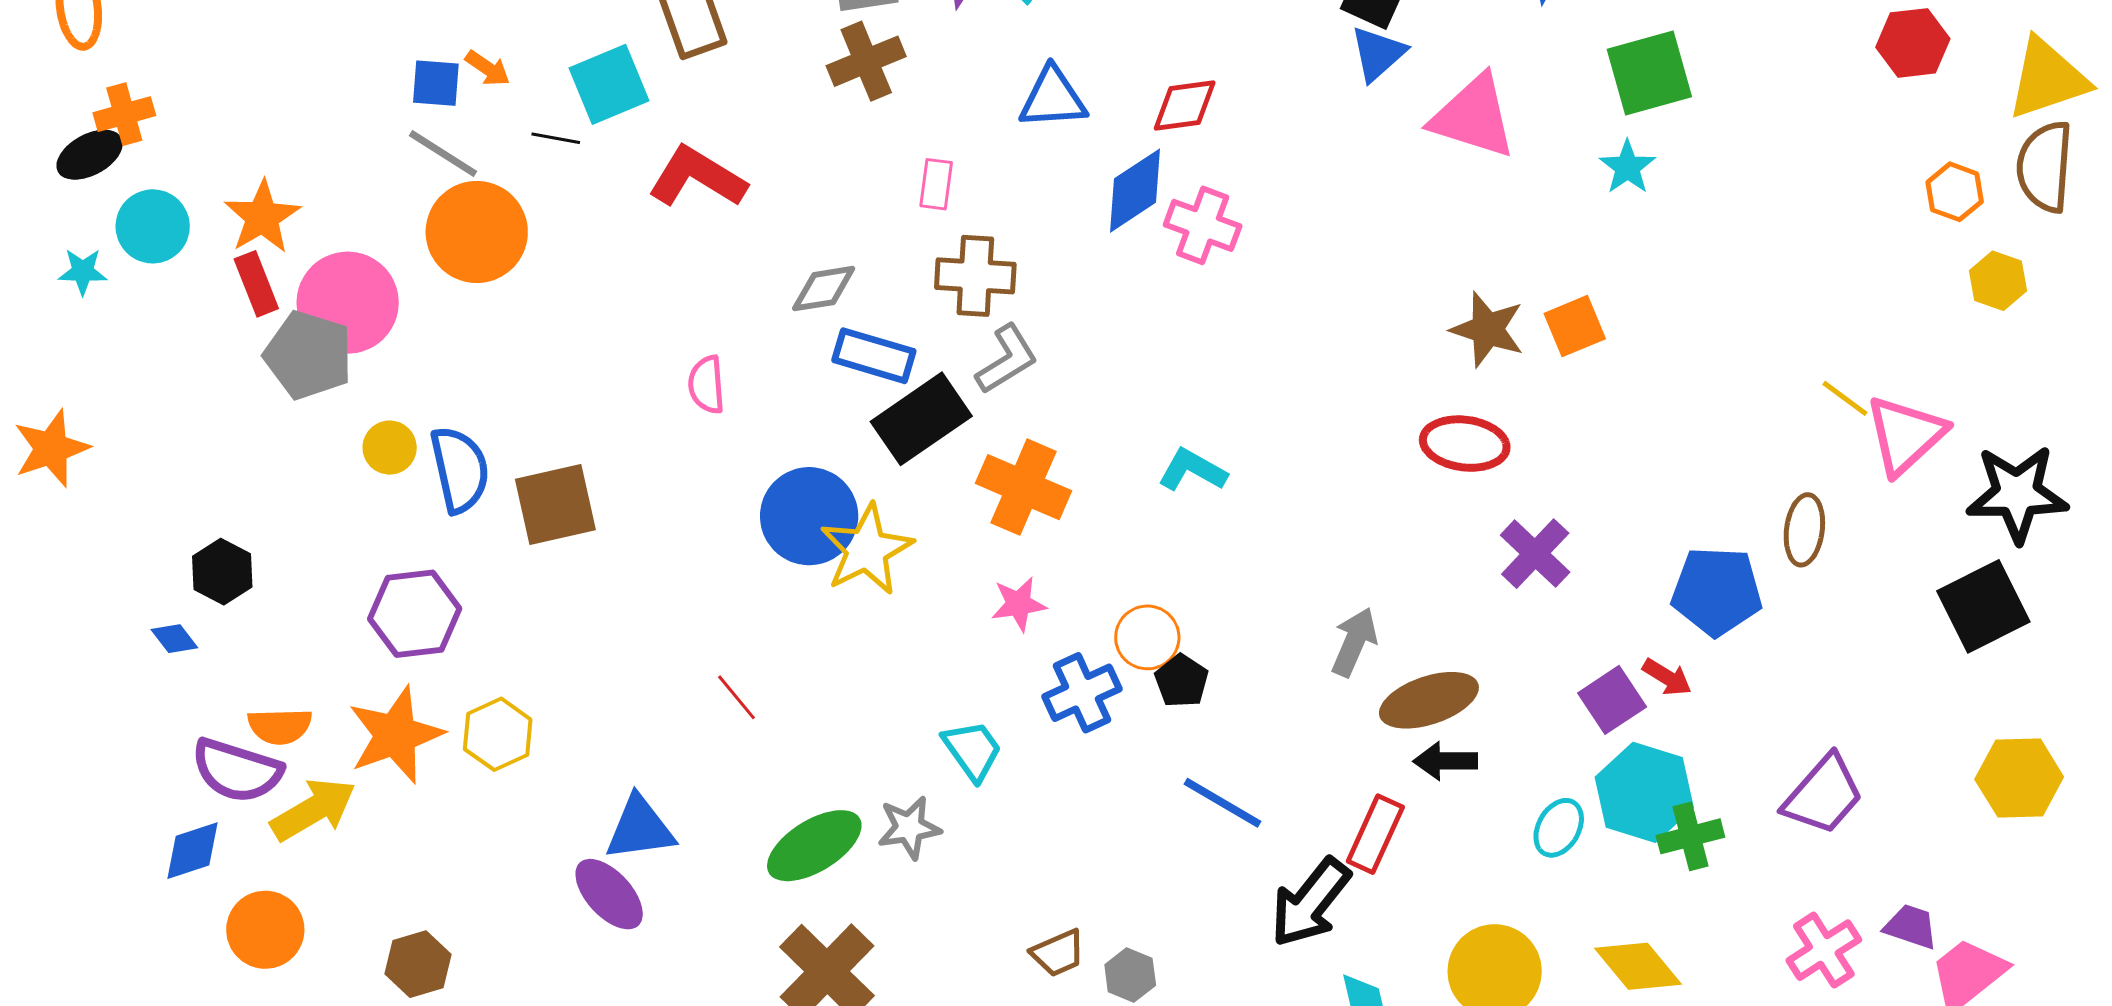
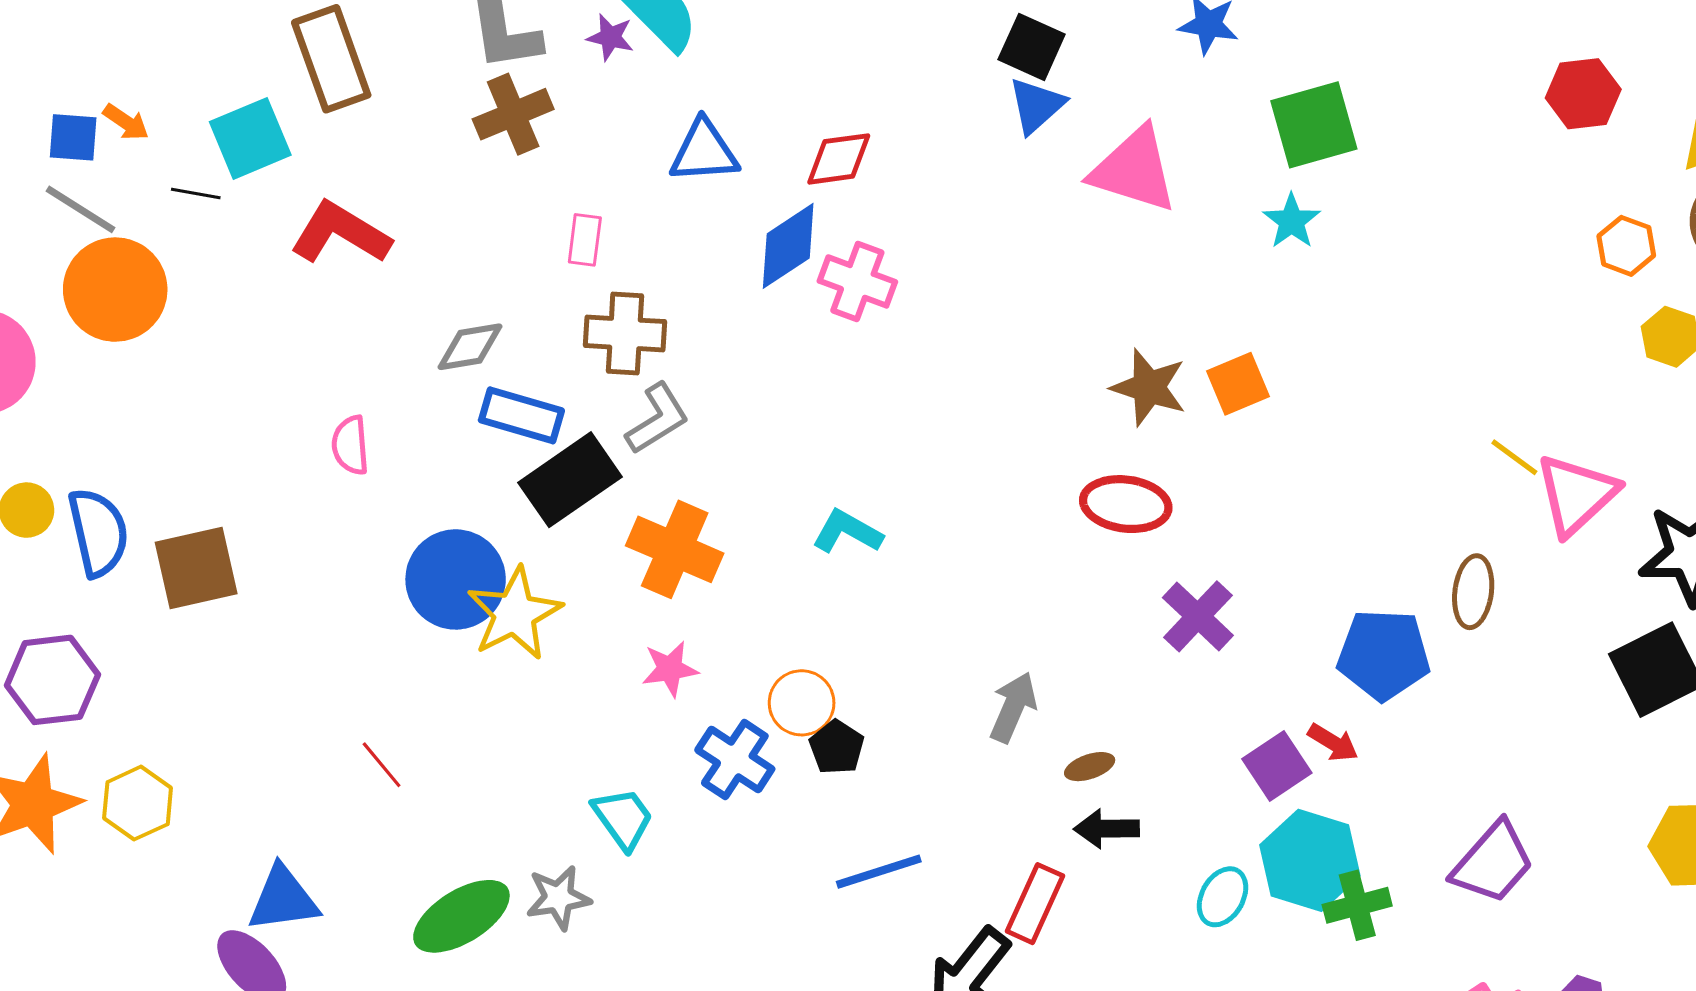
blue cross: (1082, 693) -> (735, 760), turned -32
brown ellipse: (1429, 700) -> (1090, 767), size x0.5
blue line: (1222, 803) -> (879, 872), turned -48

